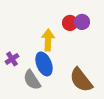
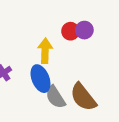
gray semicircle: (32, 80) -> (56, 97), moved

